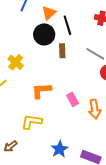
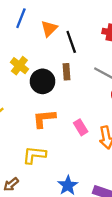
black circle: (44, 34) -> (43, 81), moved
yellow cross: (16, 62) -> (19, 66), moved

